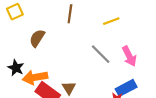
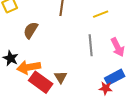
gray line: (101, 54) -> (91, 45), turned 40

